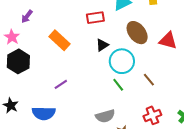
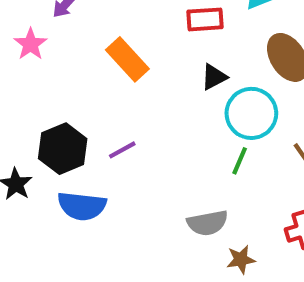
black hexagon: (18, 61) -> (63, 149), moved
green line: (118, 85) -> (240, 161), turned 56

